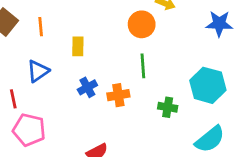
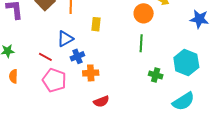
blue cross: (87, 87) -> (77, 56), moved
orange cross: (118, 95) -> (91, 73), moved
red line: (13, 99) -> (45, 57), turned -56

